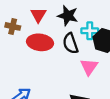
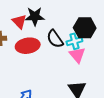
black star: (68, 16) -> (35, 16), moved
cyan cross: (90, 31) -> (74, 41), moved

